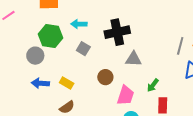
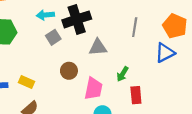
cyan arrow: (79, 24) -> (45, 15), moved
gray line: (180, 46) -> (135, 27), moved
gray square: (83, 49) -> (53, 37), moved, turned 32

